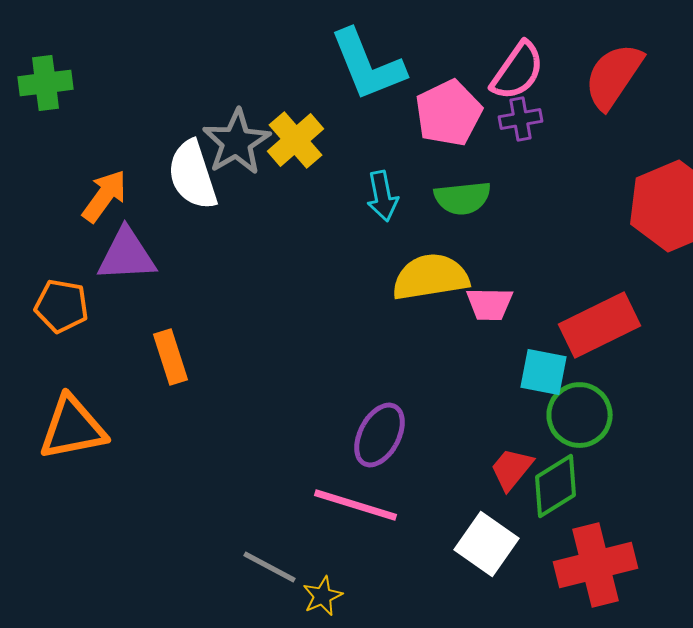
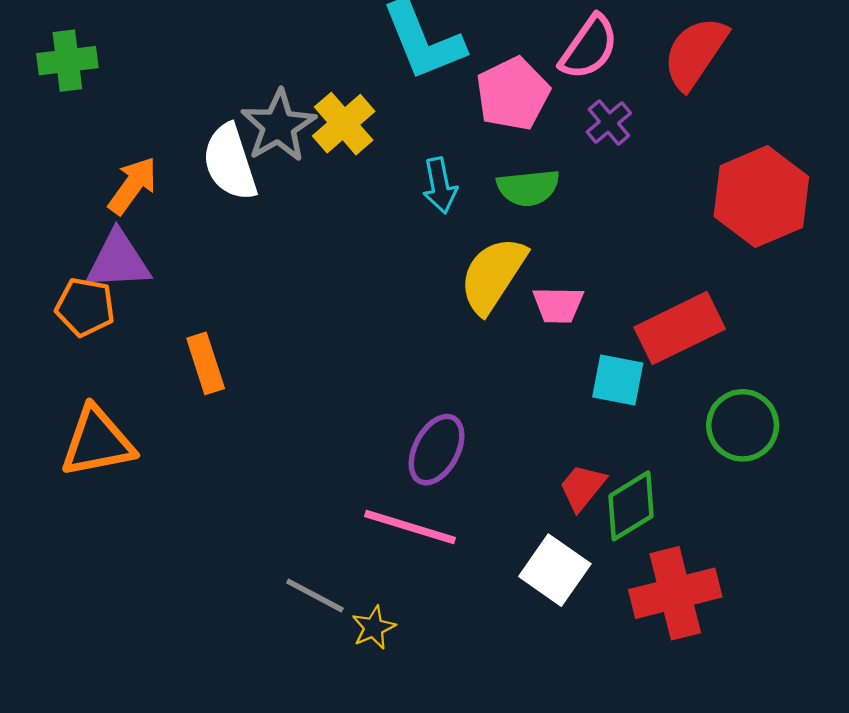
purple cross: (520, 119) -> (609, 123), moved, turned -30
purple triangle: (126, 255) -> (118, 261), moved
yellow semicircle: (430, 277) -> (493, 275), turned -48
green circle: (580, 415) -> (743, 425), moved

